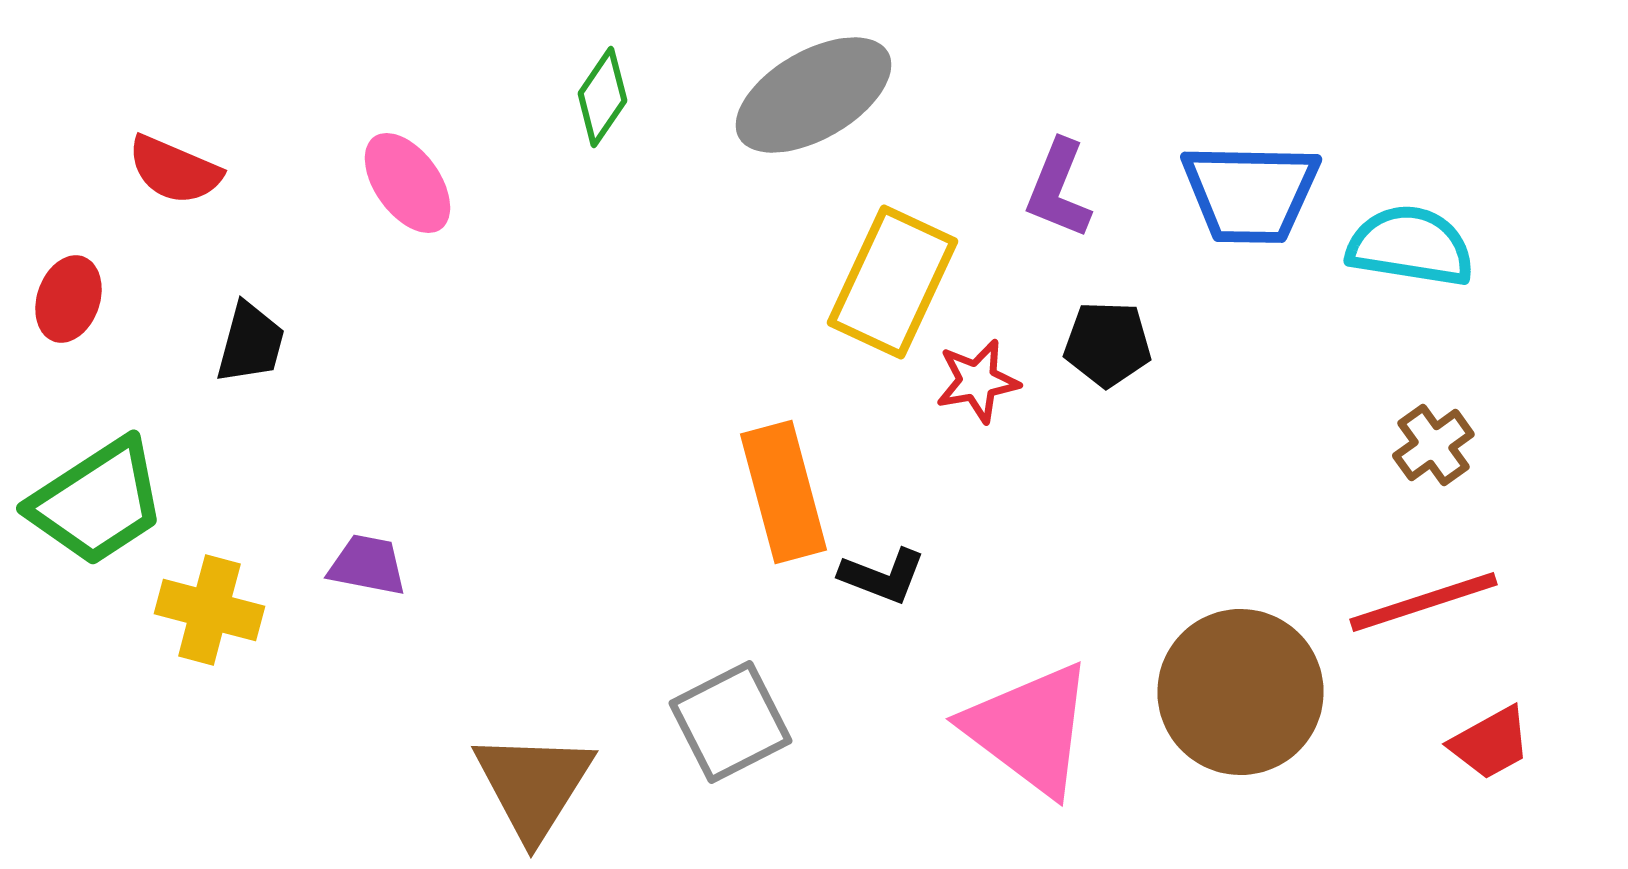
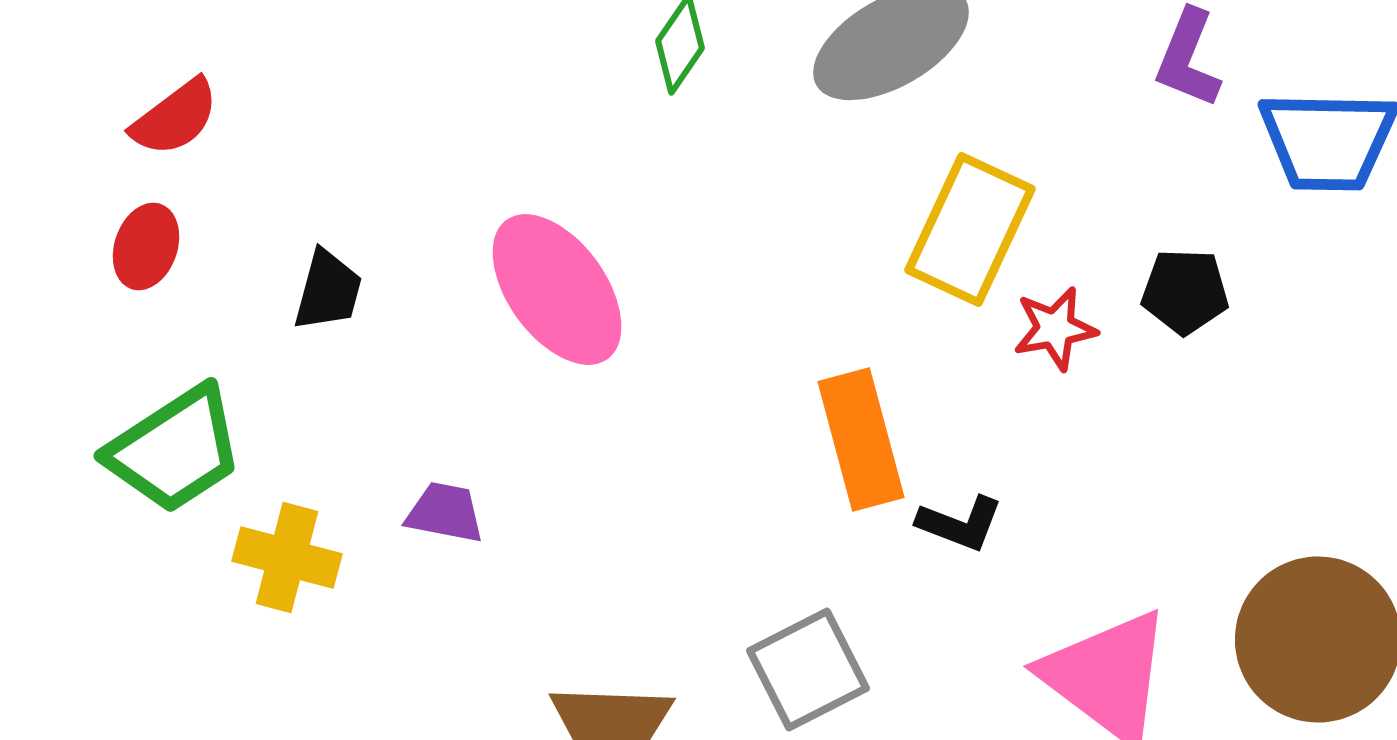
red semicircle: (174, 170) -> (175, 118), moved, turned -60
pink ellipse: (407, 183) -> (557, 290), moved, size x1.5
purple L-shape: (1058, 189) -> (1188, 58), moved

